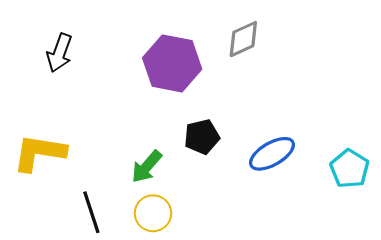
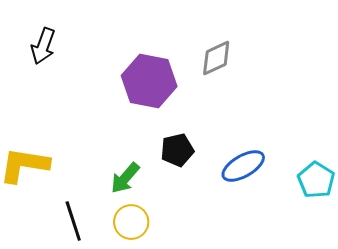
black arrow: (60, 53) -> (43, 46), moved

